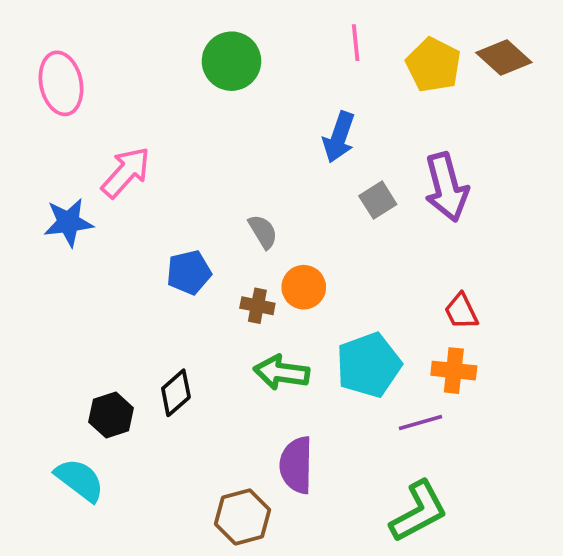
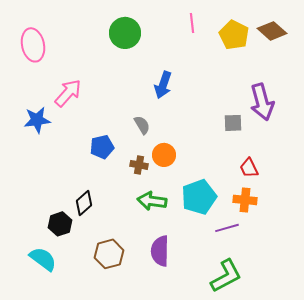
blue arrow: (339, 137) -> (163, 85), moved
purple arrow: (446, 187) -> (262, 102), moved
gray square: (378, 200) -> (233, 123), moved, turned 30
black diamond: (176, 393) -> (84, 203), moved
brown hexagon: (243, 517) -> (109, 254), moved

